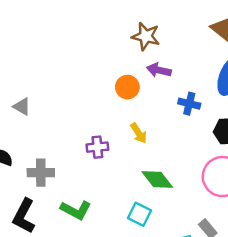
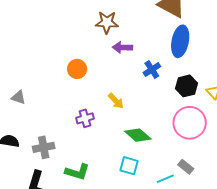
orange circle: (127, 87) -> (77, 69), moved
blue cross: (189, 104) -> (152, 70), turned -36

